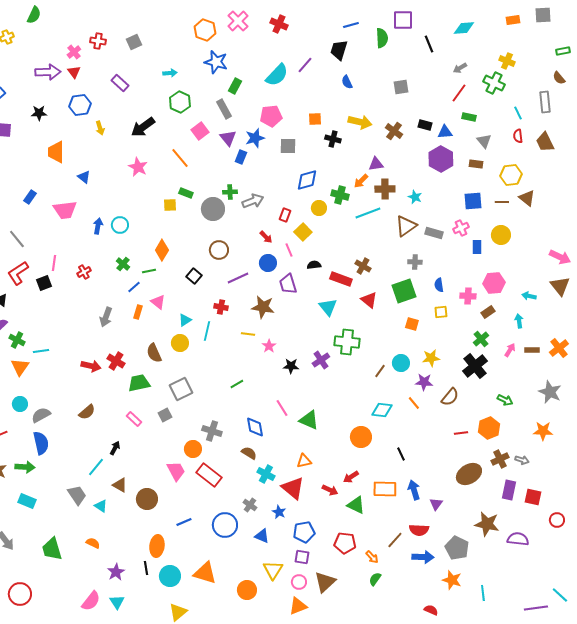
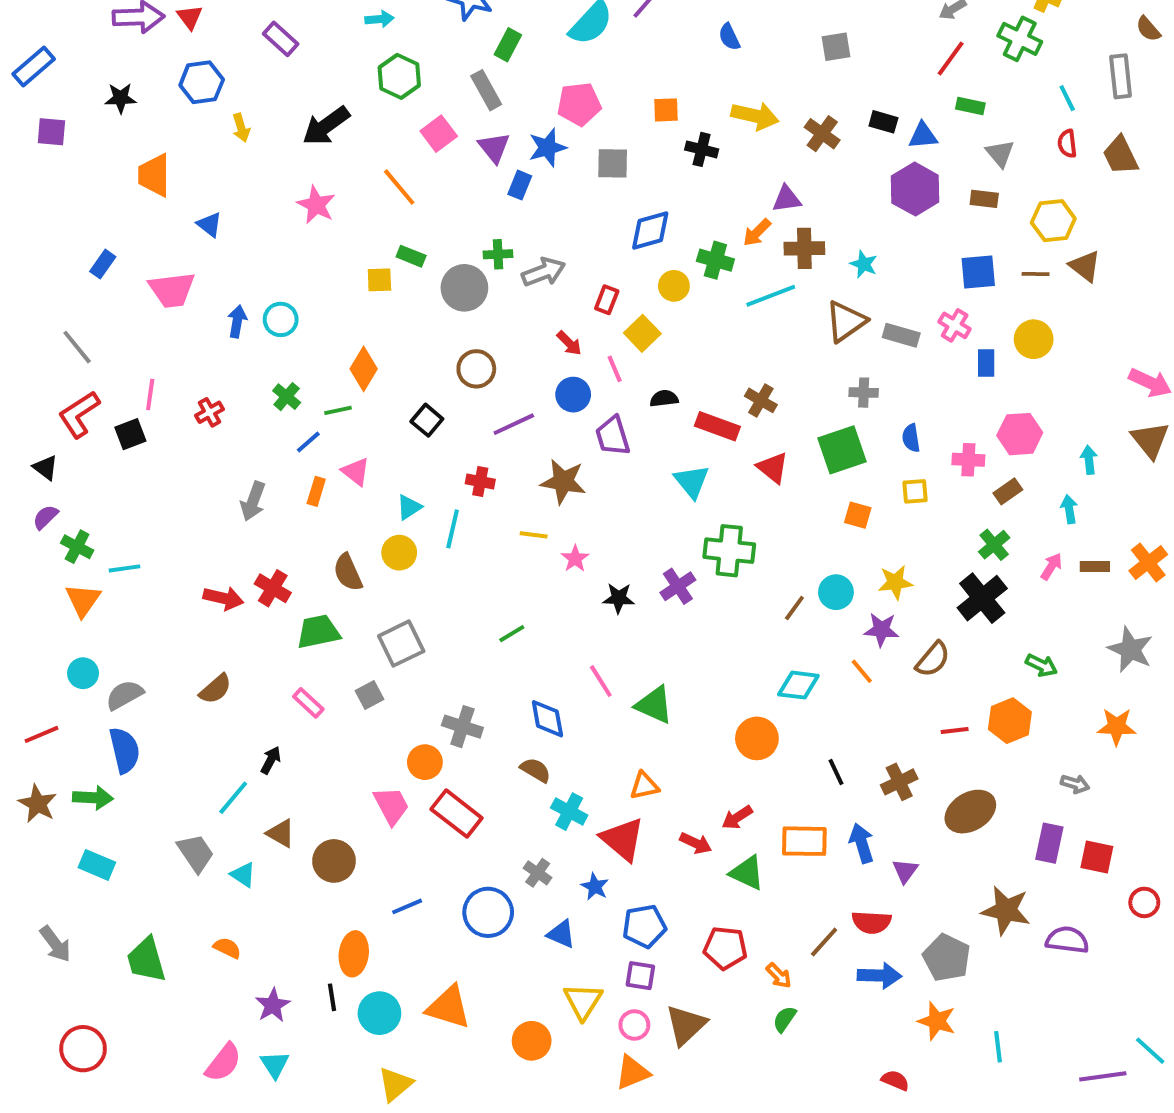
pink cross: (461, 228) -> (955, 325), turned -35
cyan arrow: (529, 296) -> (1089, 460), turned 72
brown cross: (500, 459) -> (899, 782), moved

